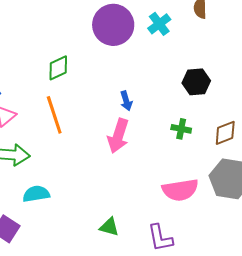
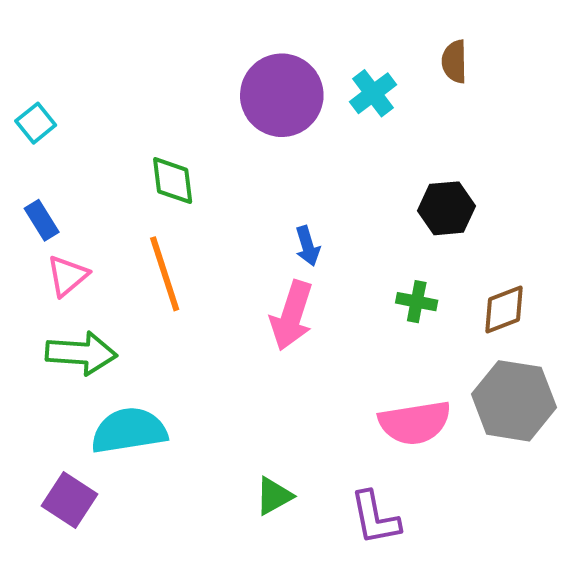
green diamond: (58, 68) -> (173, 181), turned -72
cyan semicircle: (36, 194) -> (129, 431), size x1.4
green triangle: (109, 227) -> (274, 496), turned -45

